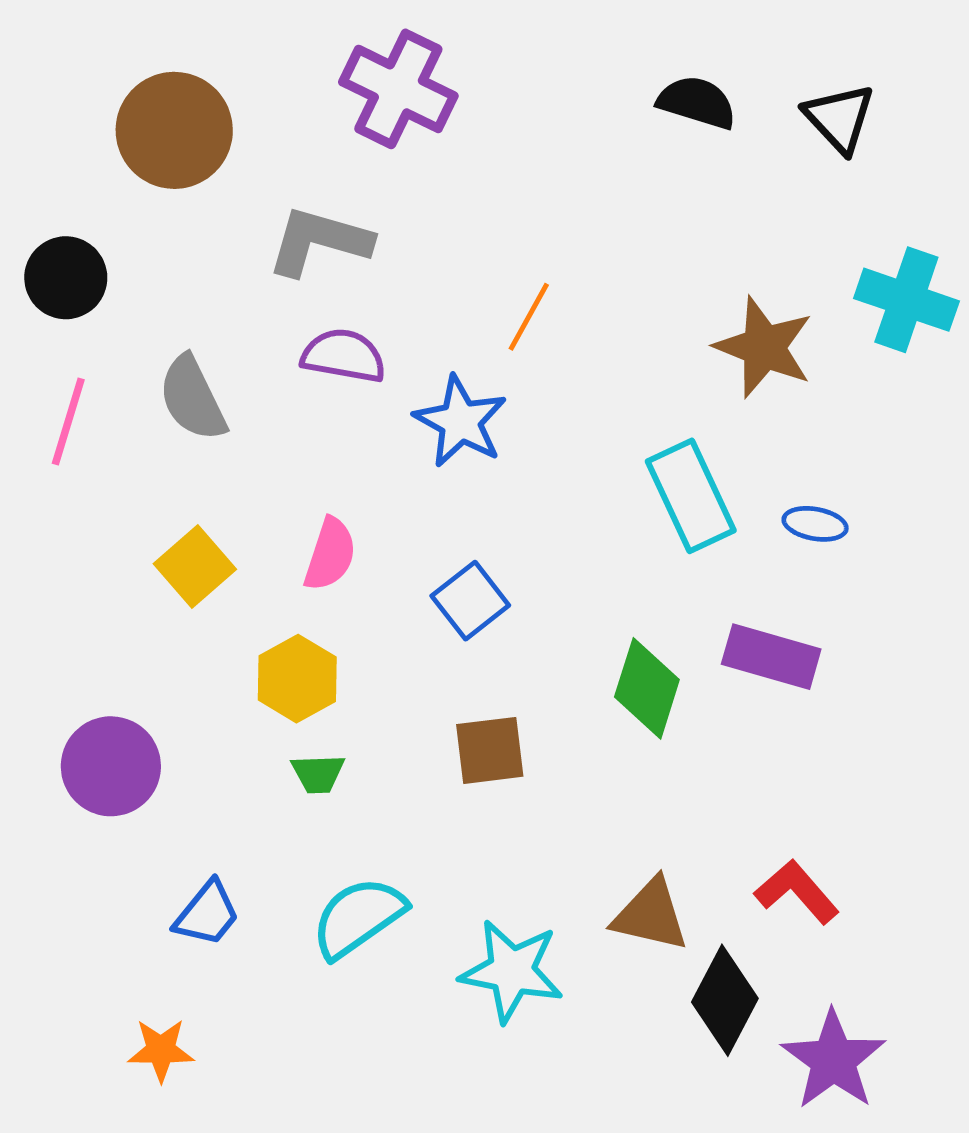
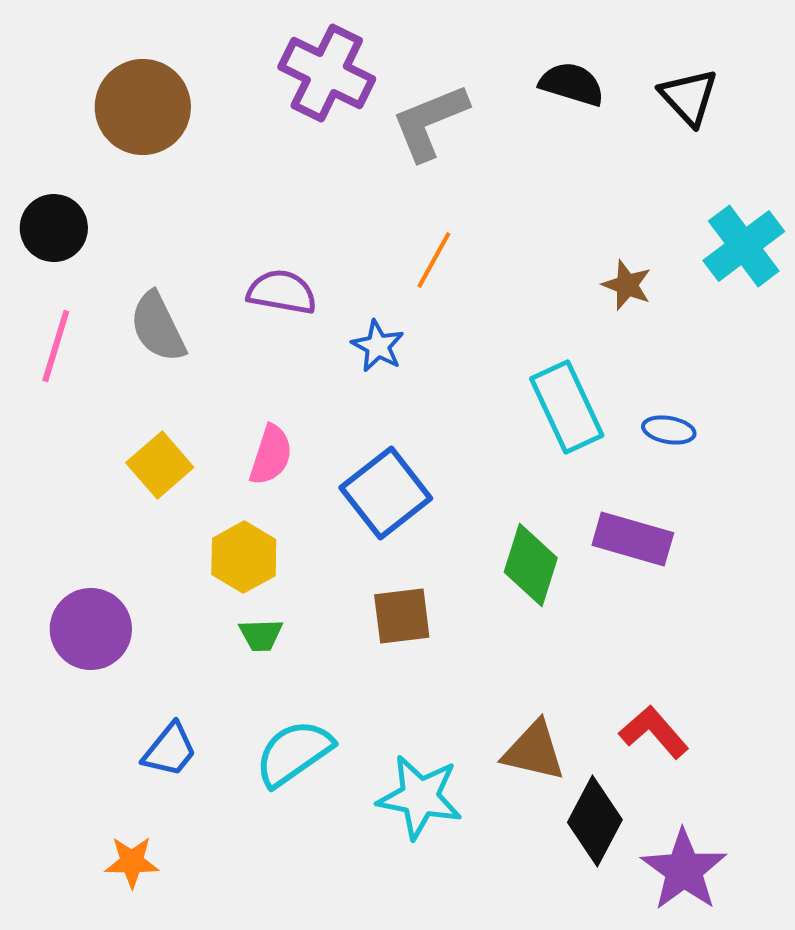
gray L-shape: (319, 241) -> (430, 122), moved, turned -38
cyan cross: (906, 300) -> (744, 246), turned 34
brown star: (764, 347) -> (627, 285), size x0.6
blue star: (461, 422) -> (378, 346), size x0.7
blue square: (470, 601) -> (386, 493), size x1.4

